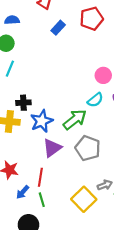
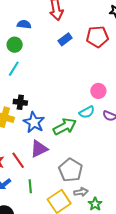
blue star: (42, 121) -> (34, 122), turned -30
gray pentagon: (88, 148) -> (71, 170), moved
red line: (40, 177) -> (18, 160), moved, turned -54
green line: (42, 200) -> (30, 186), moved

